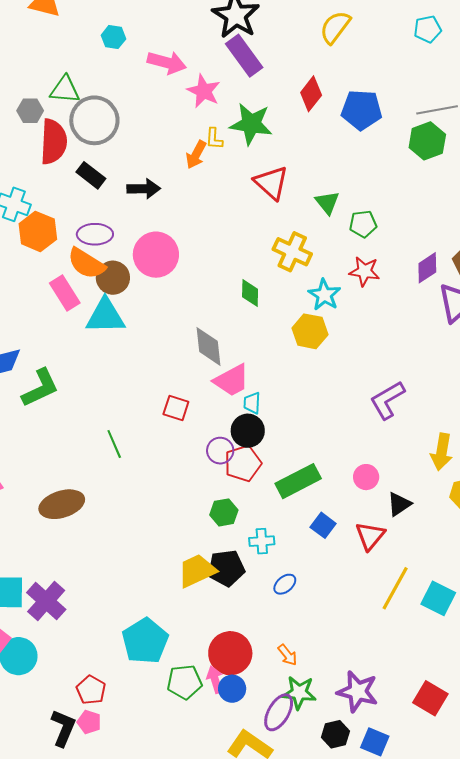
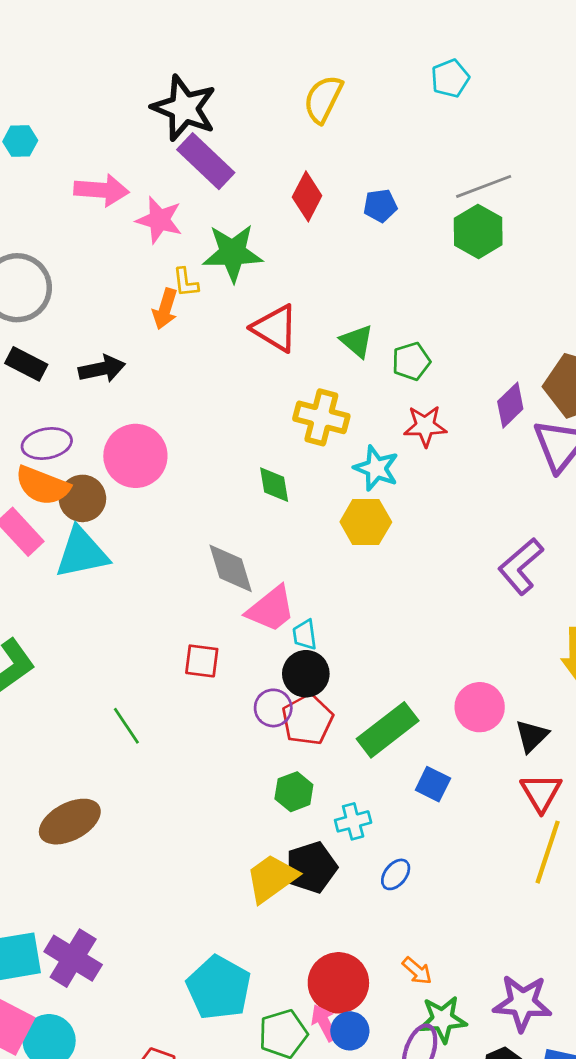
cyan hexagon: (113, 37) -> (20, 141), moved
blue pentagon: (362, 110) -> (380, 206), size x0.6
purple L-shape: (387, 400) -> (521, 566), moved
pink circle: (366, 477) -> (480, 707), size x1.4
red triangle: (370, 536) -> (541, 792), moved

